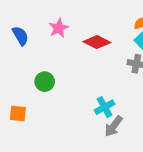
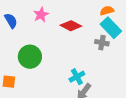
green circle: (45, 82) -> (30, 57), size x1.5

